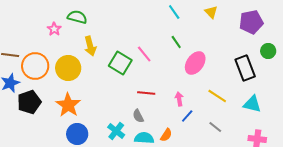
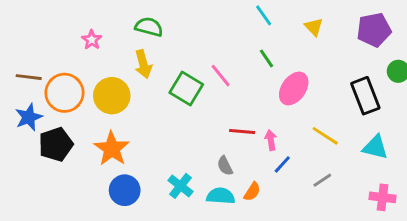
yellow triangle: (211, 12) -> (314, 27), moved
green semicircle: (77, 17) -> (149, 27), moved
red line: (146, 93) -> (242, 131), moved
gray semicircle: (138, 116) -> (225, 166), moved
gray line: (215, 127) -> (322, 180), turned -72

